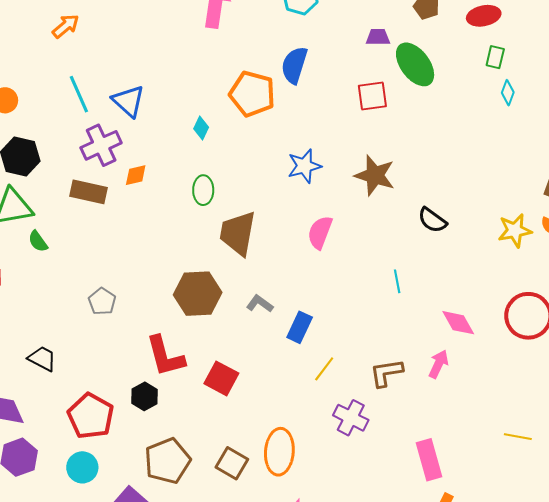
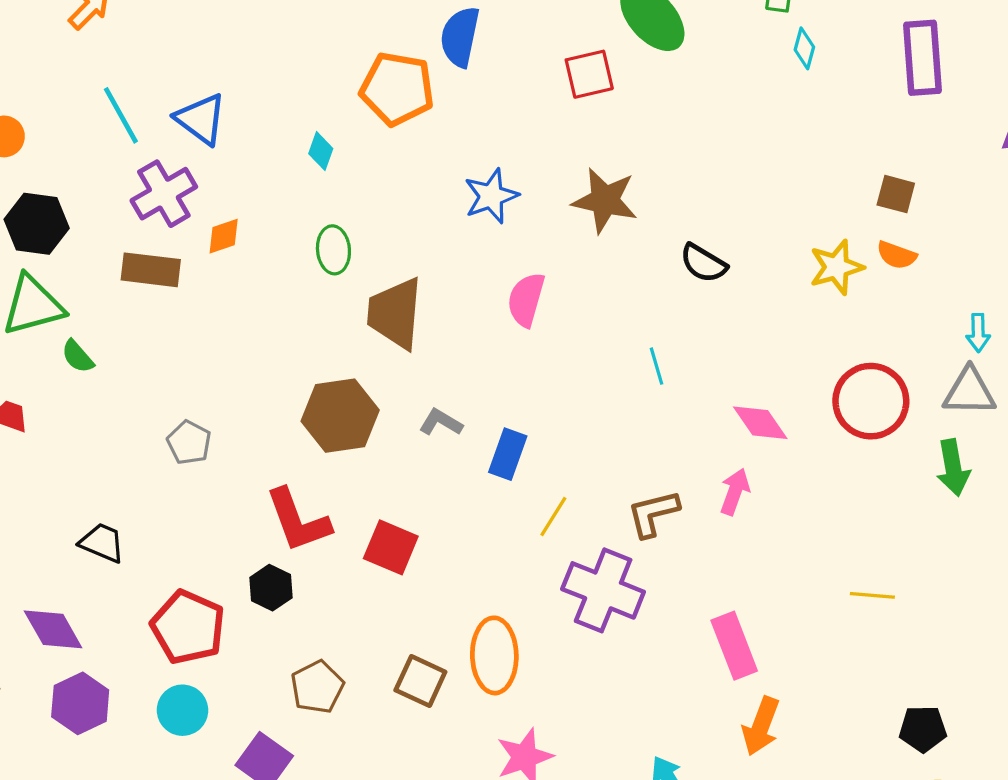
purple cross: (351, 418) -> (603, 590), size x1.4
brown pentagon: (167, 461) -> (317, 687), size x0.7

